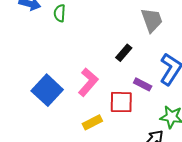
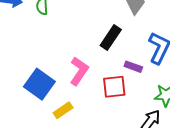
black rectangle: (124, 53) -> (111, 38), size x1.4
yellow rectangle: (92, 122) -> (63, 110), moved

